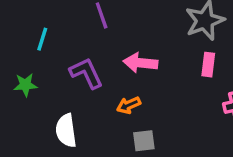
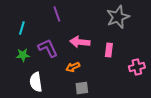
pink rectangle: (208, 65) -> (109, 50), moved
green star: (25, 85) -> (23, 55), moved

